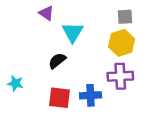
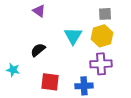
cyan triangle: (73, 32) -> (73, 36), moved
black semicircle: (57, 61) -> (38, 50), moved
blue cross: (91, 95) -> (84, 86), moved

